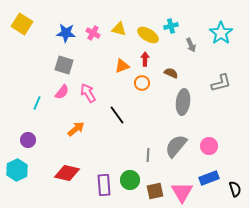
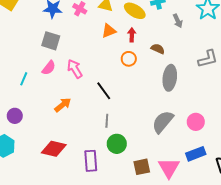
orange triangle: (122, 66) -> (109, 31), moved
gray line: (148, 155) -> (107, 121), moved
green circle: (130, 180) -> (117, 144), moved

